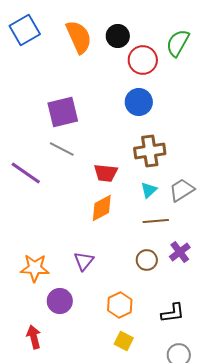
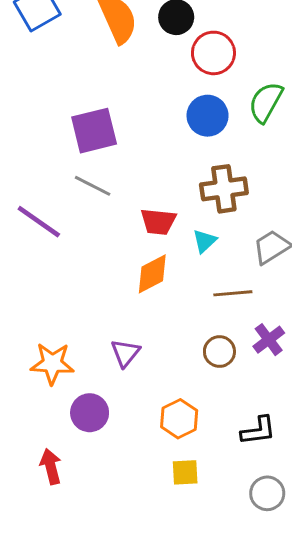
green semicircle: (178, 43) -> (266, 102), moved
cyan triangle: (149, 190) -> (205, 241), moved
yellow square: (124, 341) -> (185, 472), turned -30

